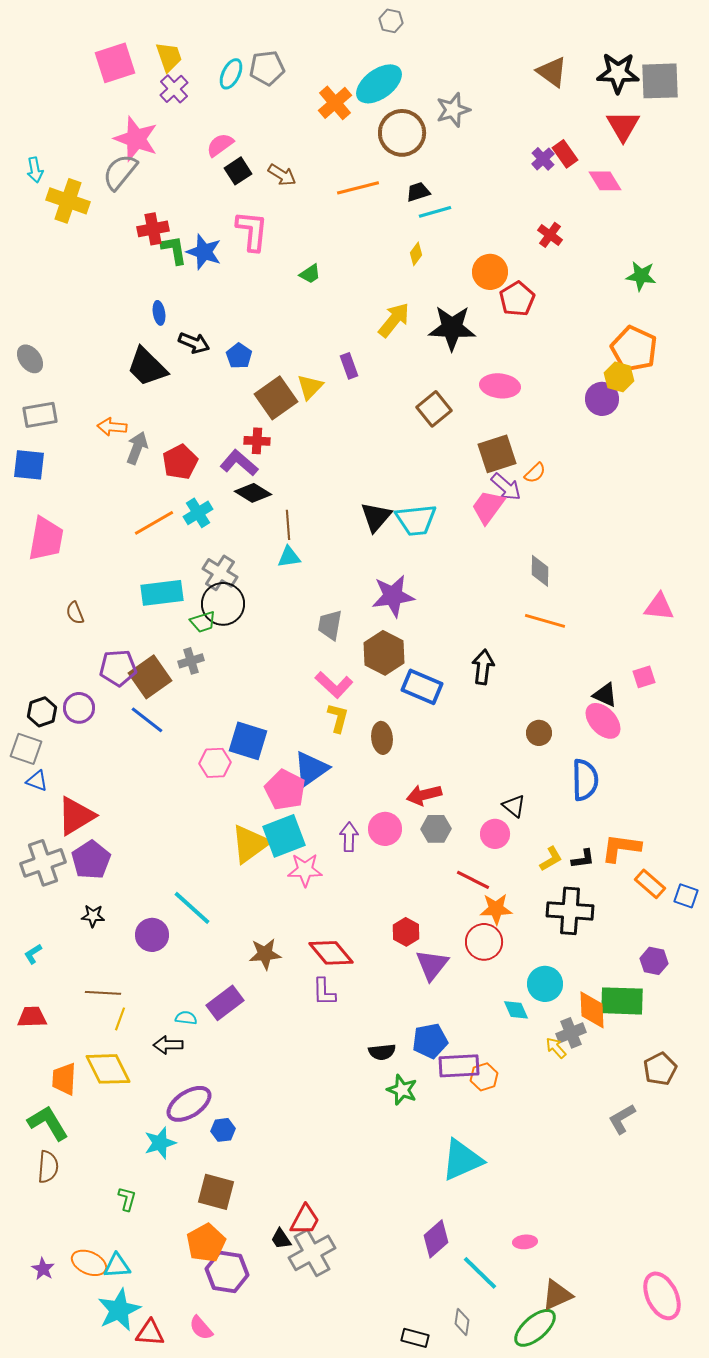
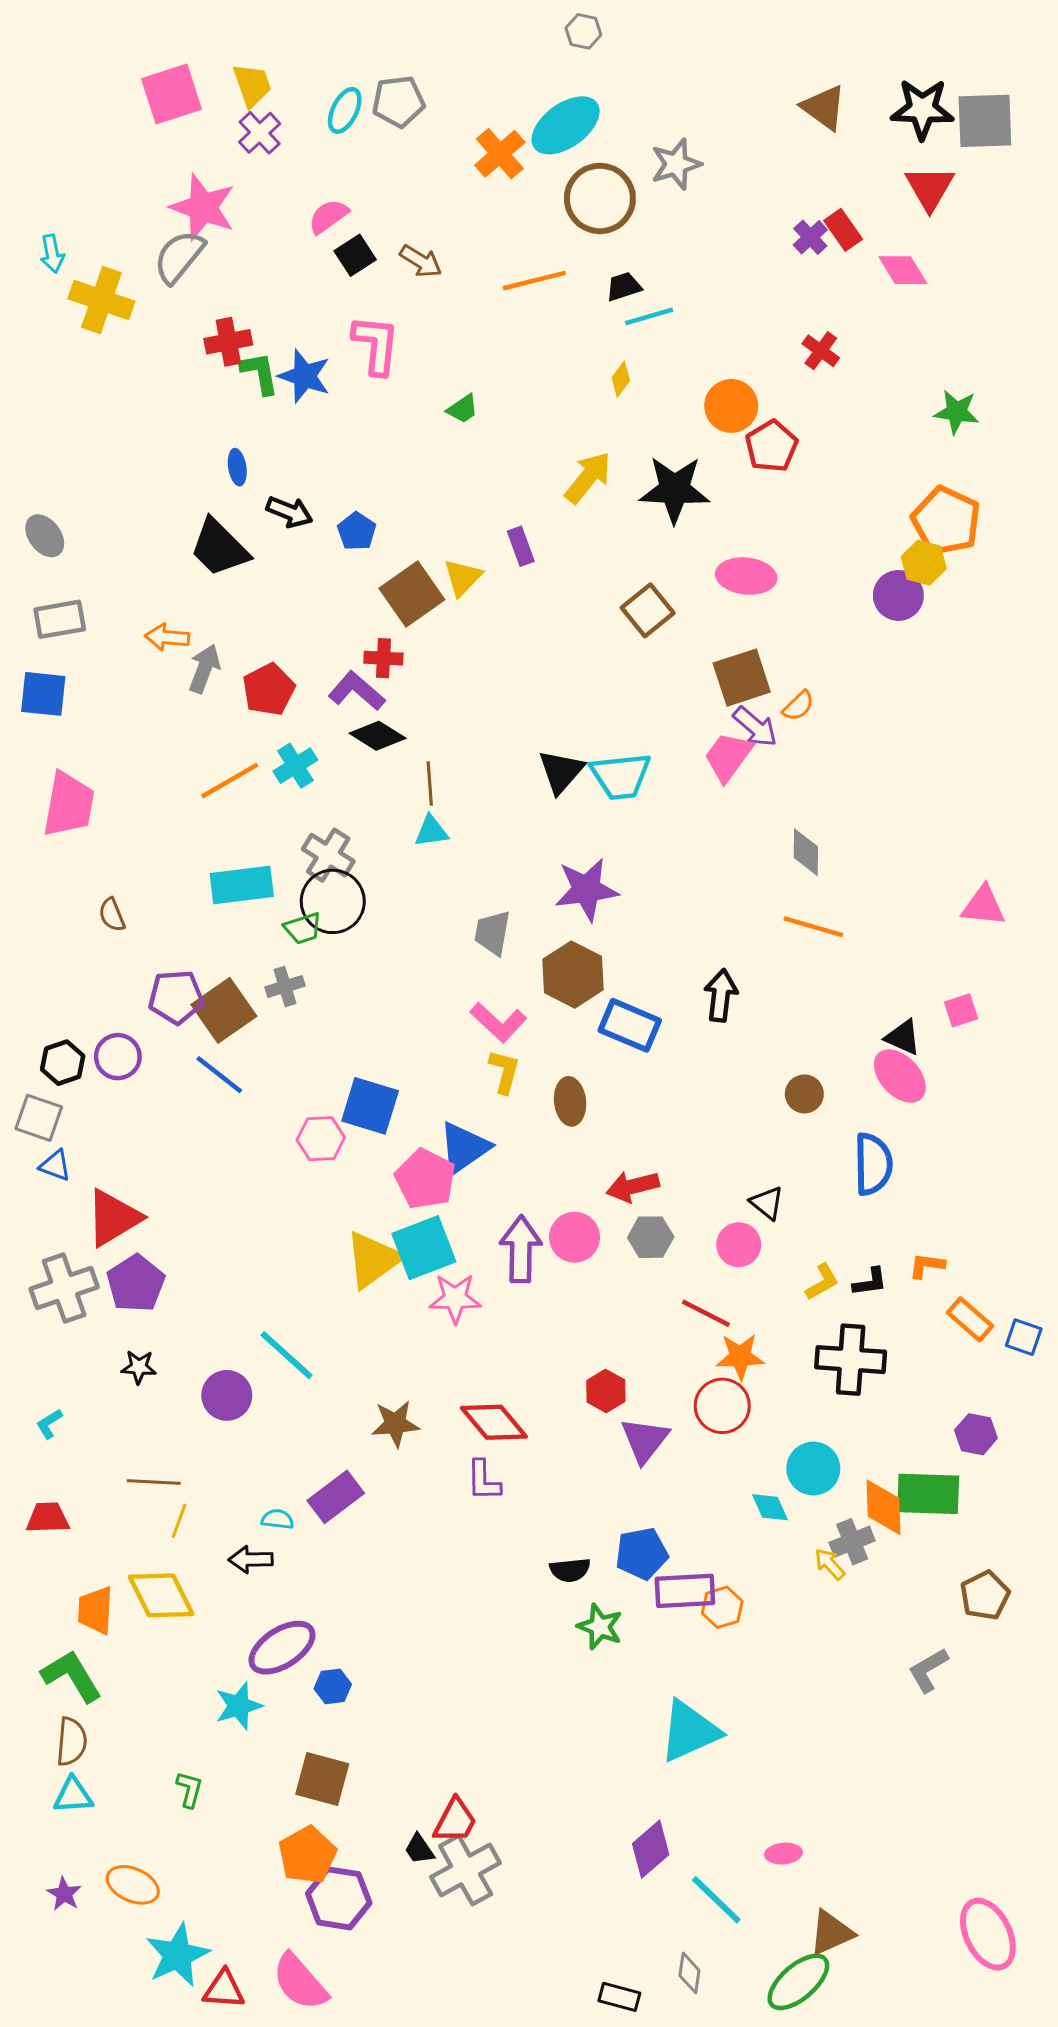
purple arrow: (349, 837) -> (521, 1249), size x1.5
orange L-shape: (621, 848) -> (927, 1266), size x0.6
cyan triangle: (117, 1266) -> (73, 1795), moved
pink semicircle: (201, 1328) -> (300, 1982), size x1.6

